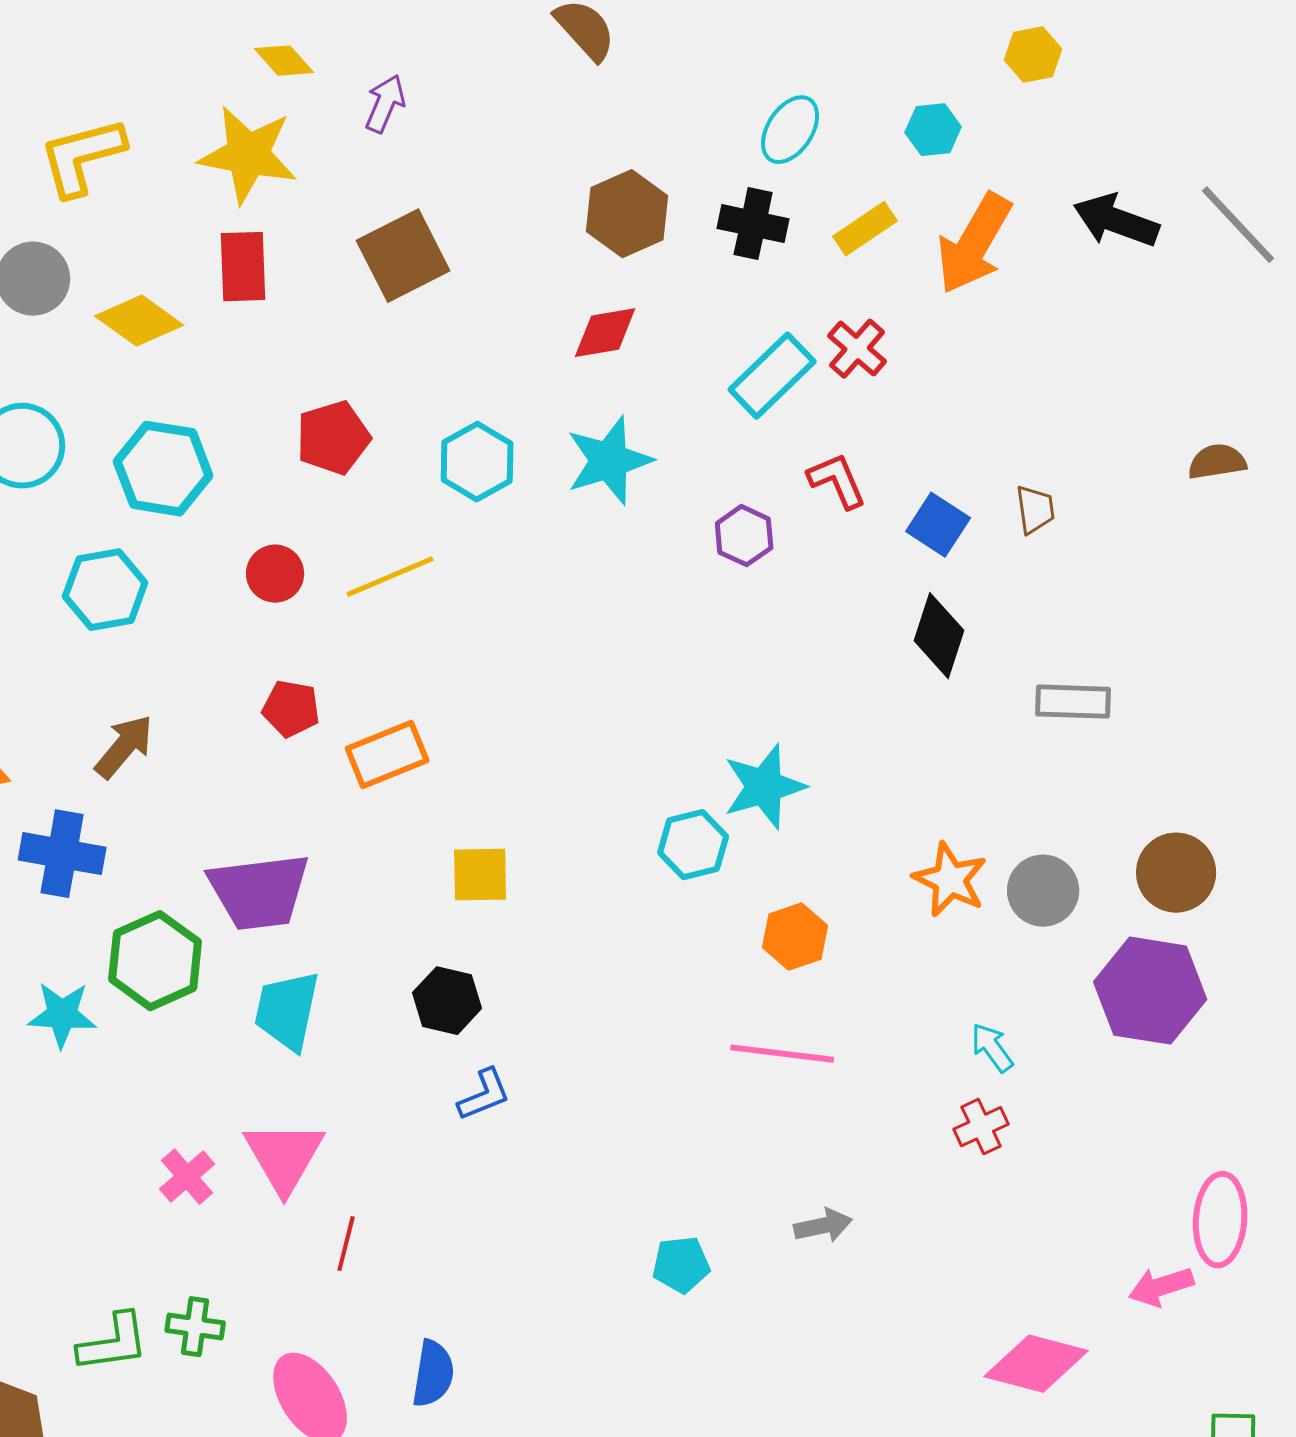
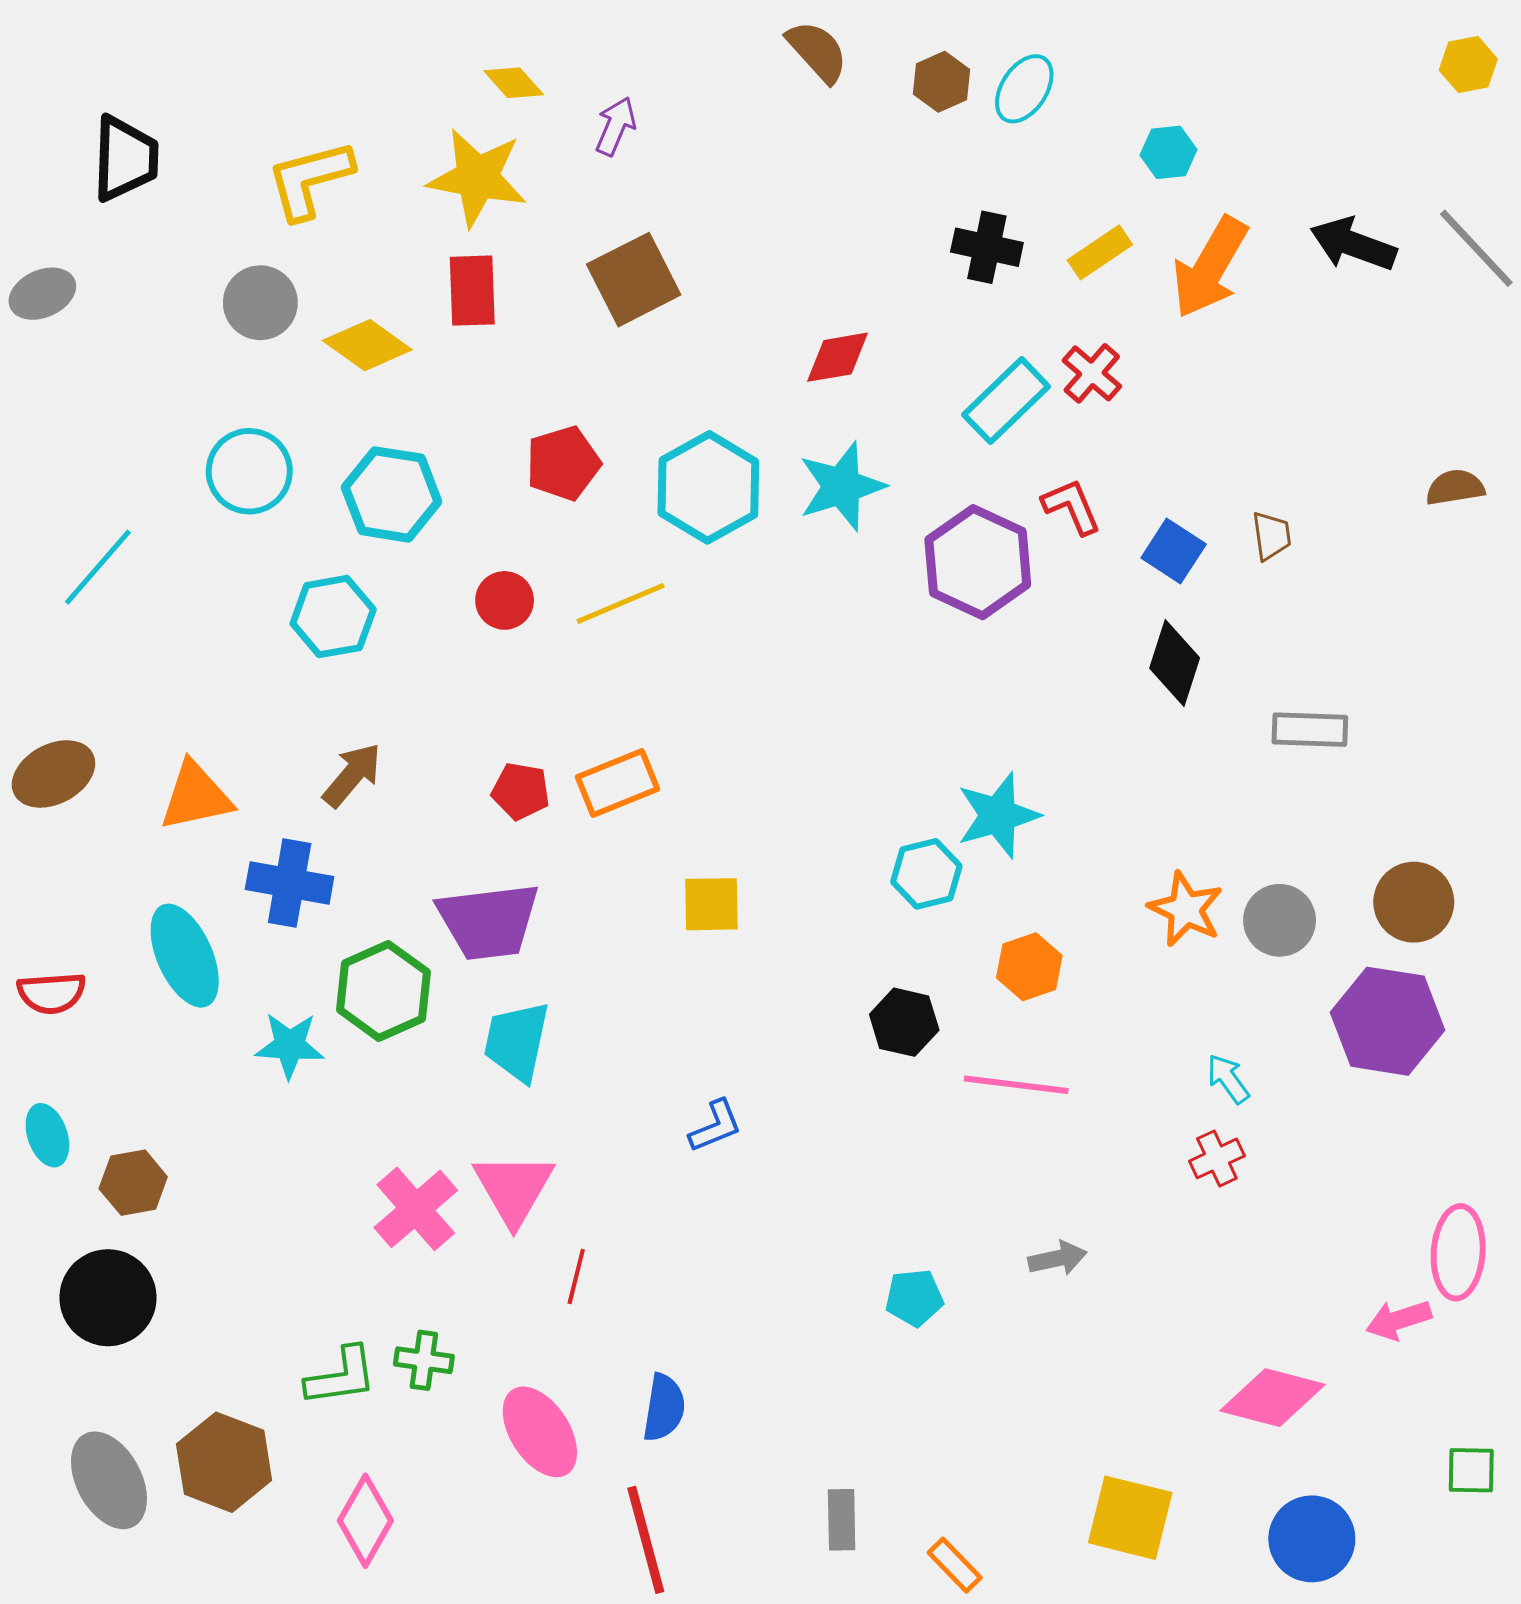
yellow hexagon: (1033, 55) -> (1468, 65), moved
cyan ellipse: (790, 130) -> (1024, 89), moved
brown hexagon: (627, 214) -> (941, 82), moved, size x0.7
cyan hexagon: (477, 462) -> (708, 487), size x1.4
purple hexagon: (744, 536) -> (978, 562), size x1.8
red pentagon: (291, 709) -> (521, 791), moved
black hexagon: (447, 1001) -> (904, 1022), moved
pink cross: (187, 1177) -> (416, 1209), size x1.5

